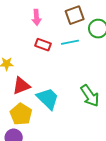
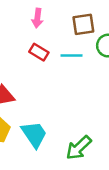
green arrow: (90, 96) -> (79, 148), moved, turned 70
cyan trapezoid: (48, 99) -> (34, 134), moved

